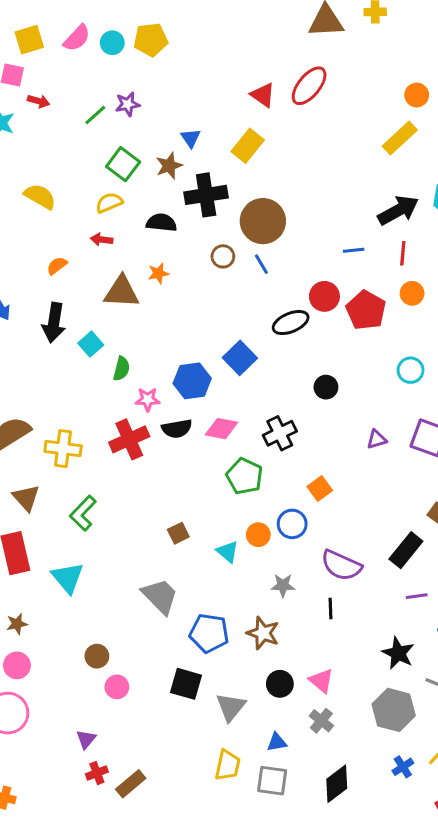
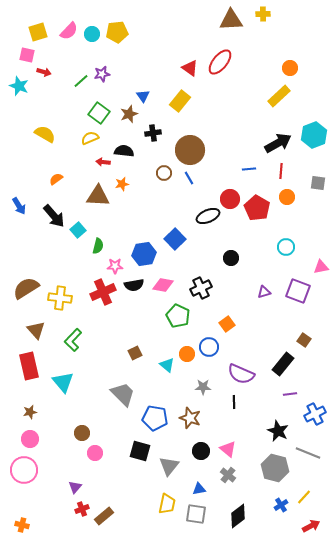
black cross: (206, 195) -> (153, 133), size x0.6
red arrow: (101, 240) -> (103, 162), moved
black arrow: (54, 323) -> (54, 216), turned -50

